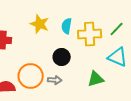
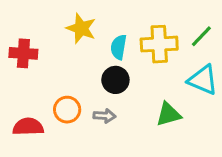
cyan semicircle: (67, 26) -> (119, 47), moved
orange circle: (31, 76) -> (67, 110), size x0.7

